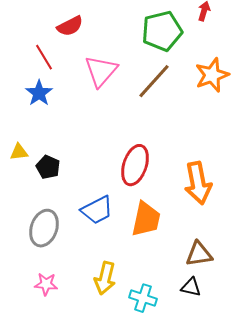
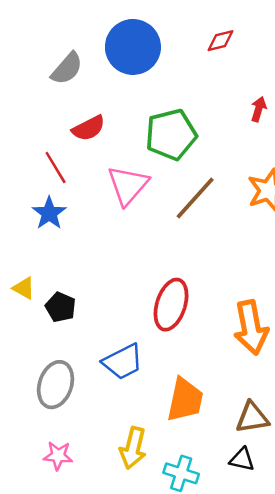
green pentagon: (162, 31) -> (171, 135), moved
yellow triangle: (19, 152) -> (24, 288), turned 36
orange trapezoid: (146, 219) -> (185, 400), moved

